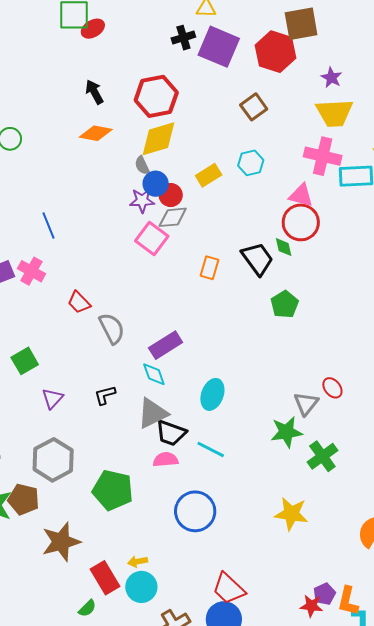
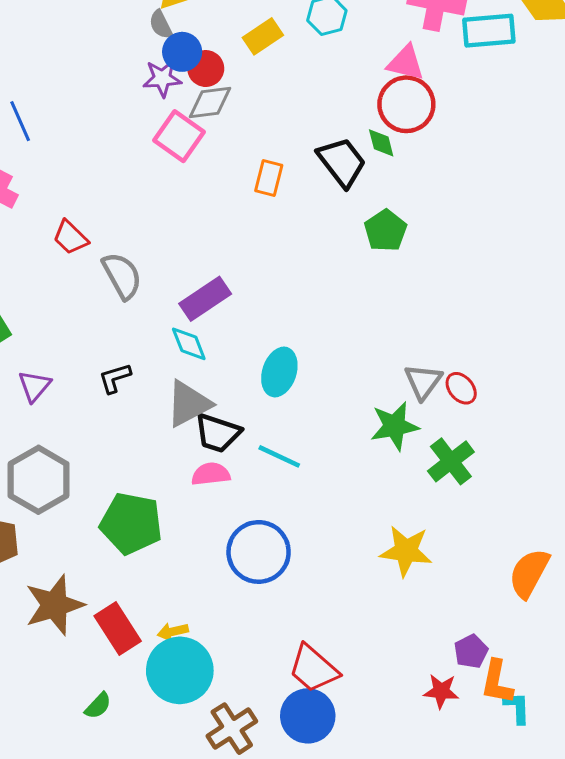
red ellipse: (332, 388) -> (461, 388), moved
red rectangle: (105, 578) -> (118, 629), moved
cyan circle: (141, 587) -> (180, 670), size x1.4
purple pentagon: (324, 594) -> (471, 651), moved

